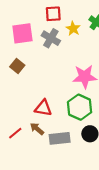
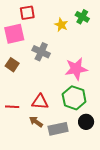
red square: (53, 14) -> (27, 13), moved
gray cross: (51, 38) -> (41, 52), moved
red line: (15, 133) -> (12, 107), moved, turned 48

